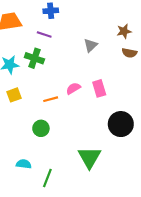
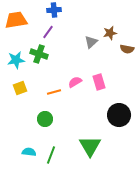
brown star: (124, 31) -> (110, 33), moved
purple line: (44, 34) -> (48, 32), turned -72
green line: (47, 178) -> (51, 155), moved

